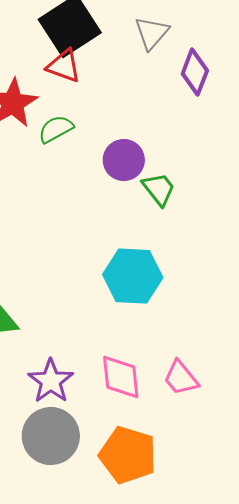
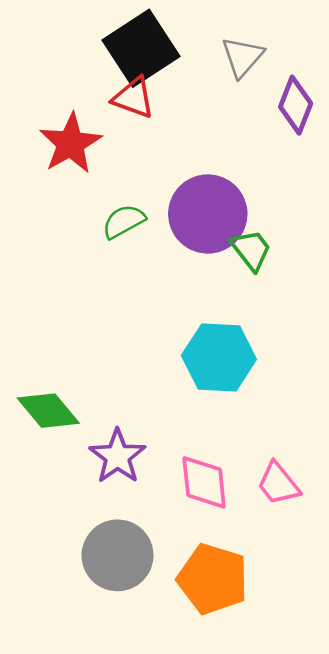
green semicircle: (56, 129) -> (124, 221), moved
purple circle: (124, 160) -> (208, 214), size x1.5
purple star: (51, 381) -> (118, 456), moved

